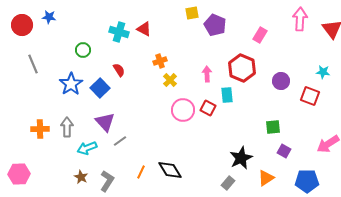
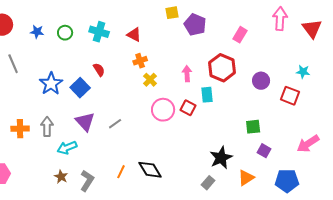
blue star: (49, 17) -> (37, 32), moved
red triangle: (144, 29) -> (134, 35), moved
green circle: (83, 50) -> (65, 33), moved
gray line: (120, 141) -> (115, 124), moved

